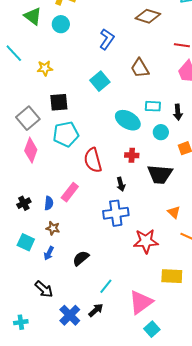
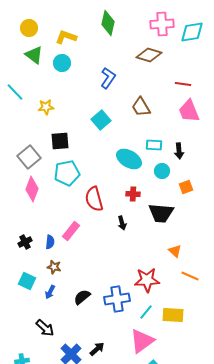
blue cross: (116, 213) -> (117, 299), moved
cyan line: (106, 286) -> (146, 312), moved

